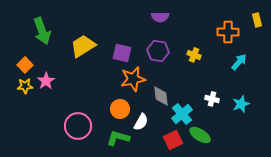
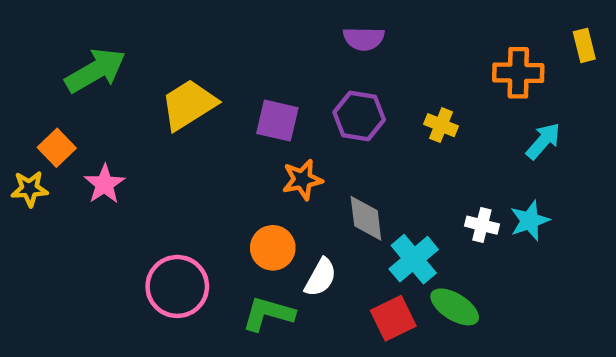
green arrow: (42, 31) -> (95, 70), turned -100
orange star: (133, 79) -> (302, 180), size x0.7
yellow star: (25, 86) -> (29, 189), moved
cyan star: (241, 104) -> (530, 221), moved

